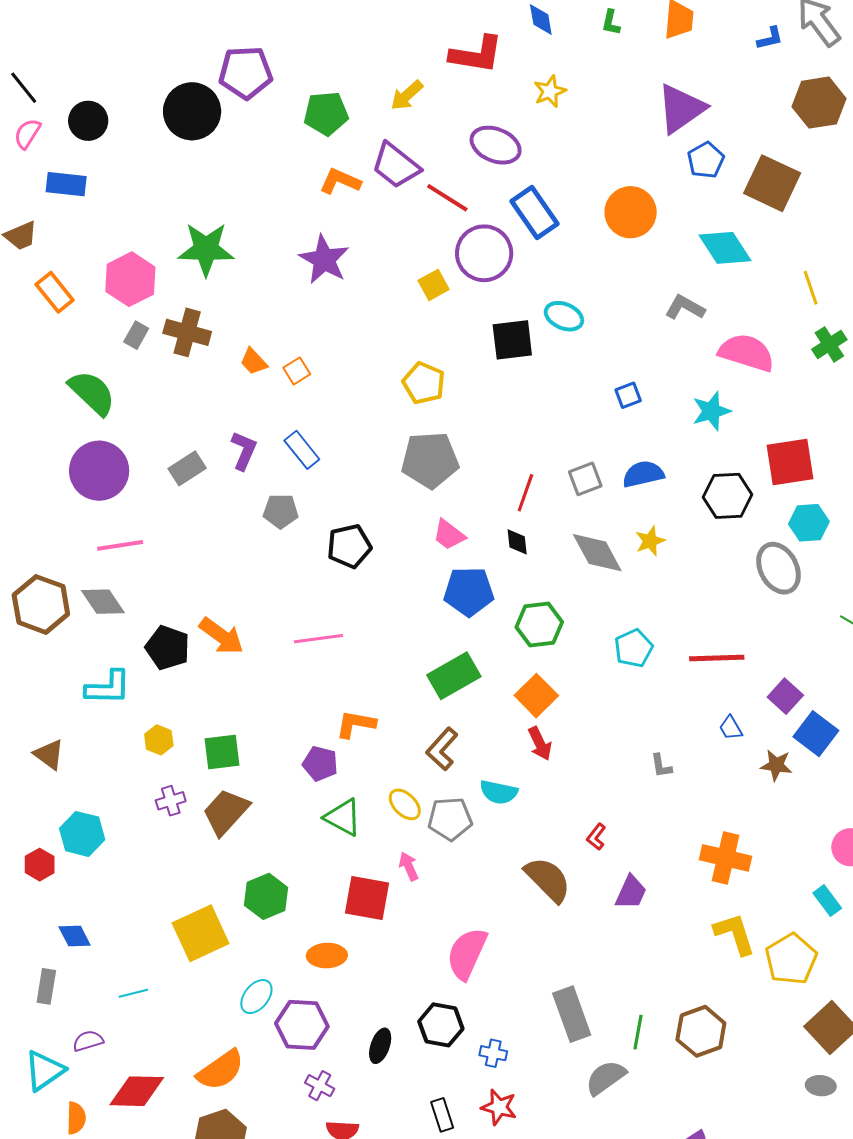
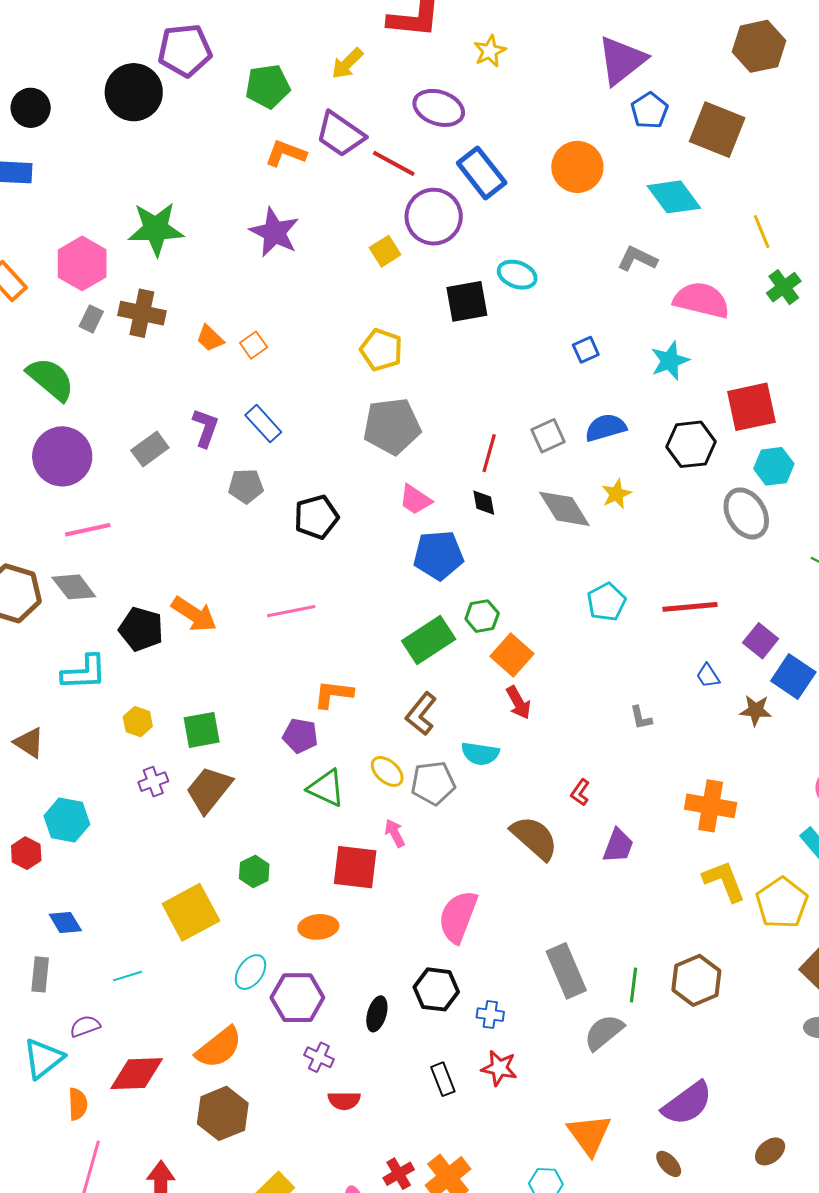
green hexagon: (539, 625) -> (482, 616), moved, size x0.7
green hexagon: (266, 896) -> (254, 871), size x0.7

